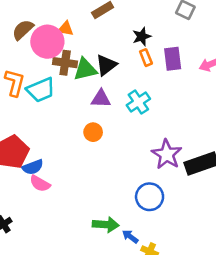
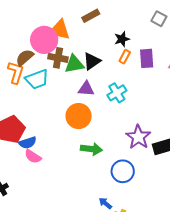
orange triangle: (66, 29) -> (60, 30), size x1.6
brown semicircle: (23, 30) -> (25, 58), moved
orange rectangle: (146, 58) -> (125, 57), turned 48
orange circle: (93, 132) -> (79, 116), size x1.6
green arrow: (106, 225) -> (91, 149), moved

